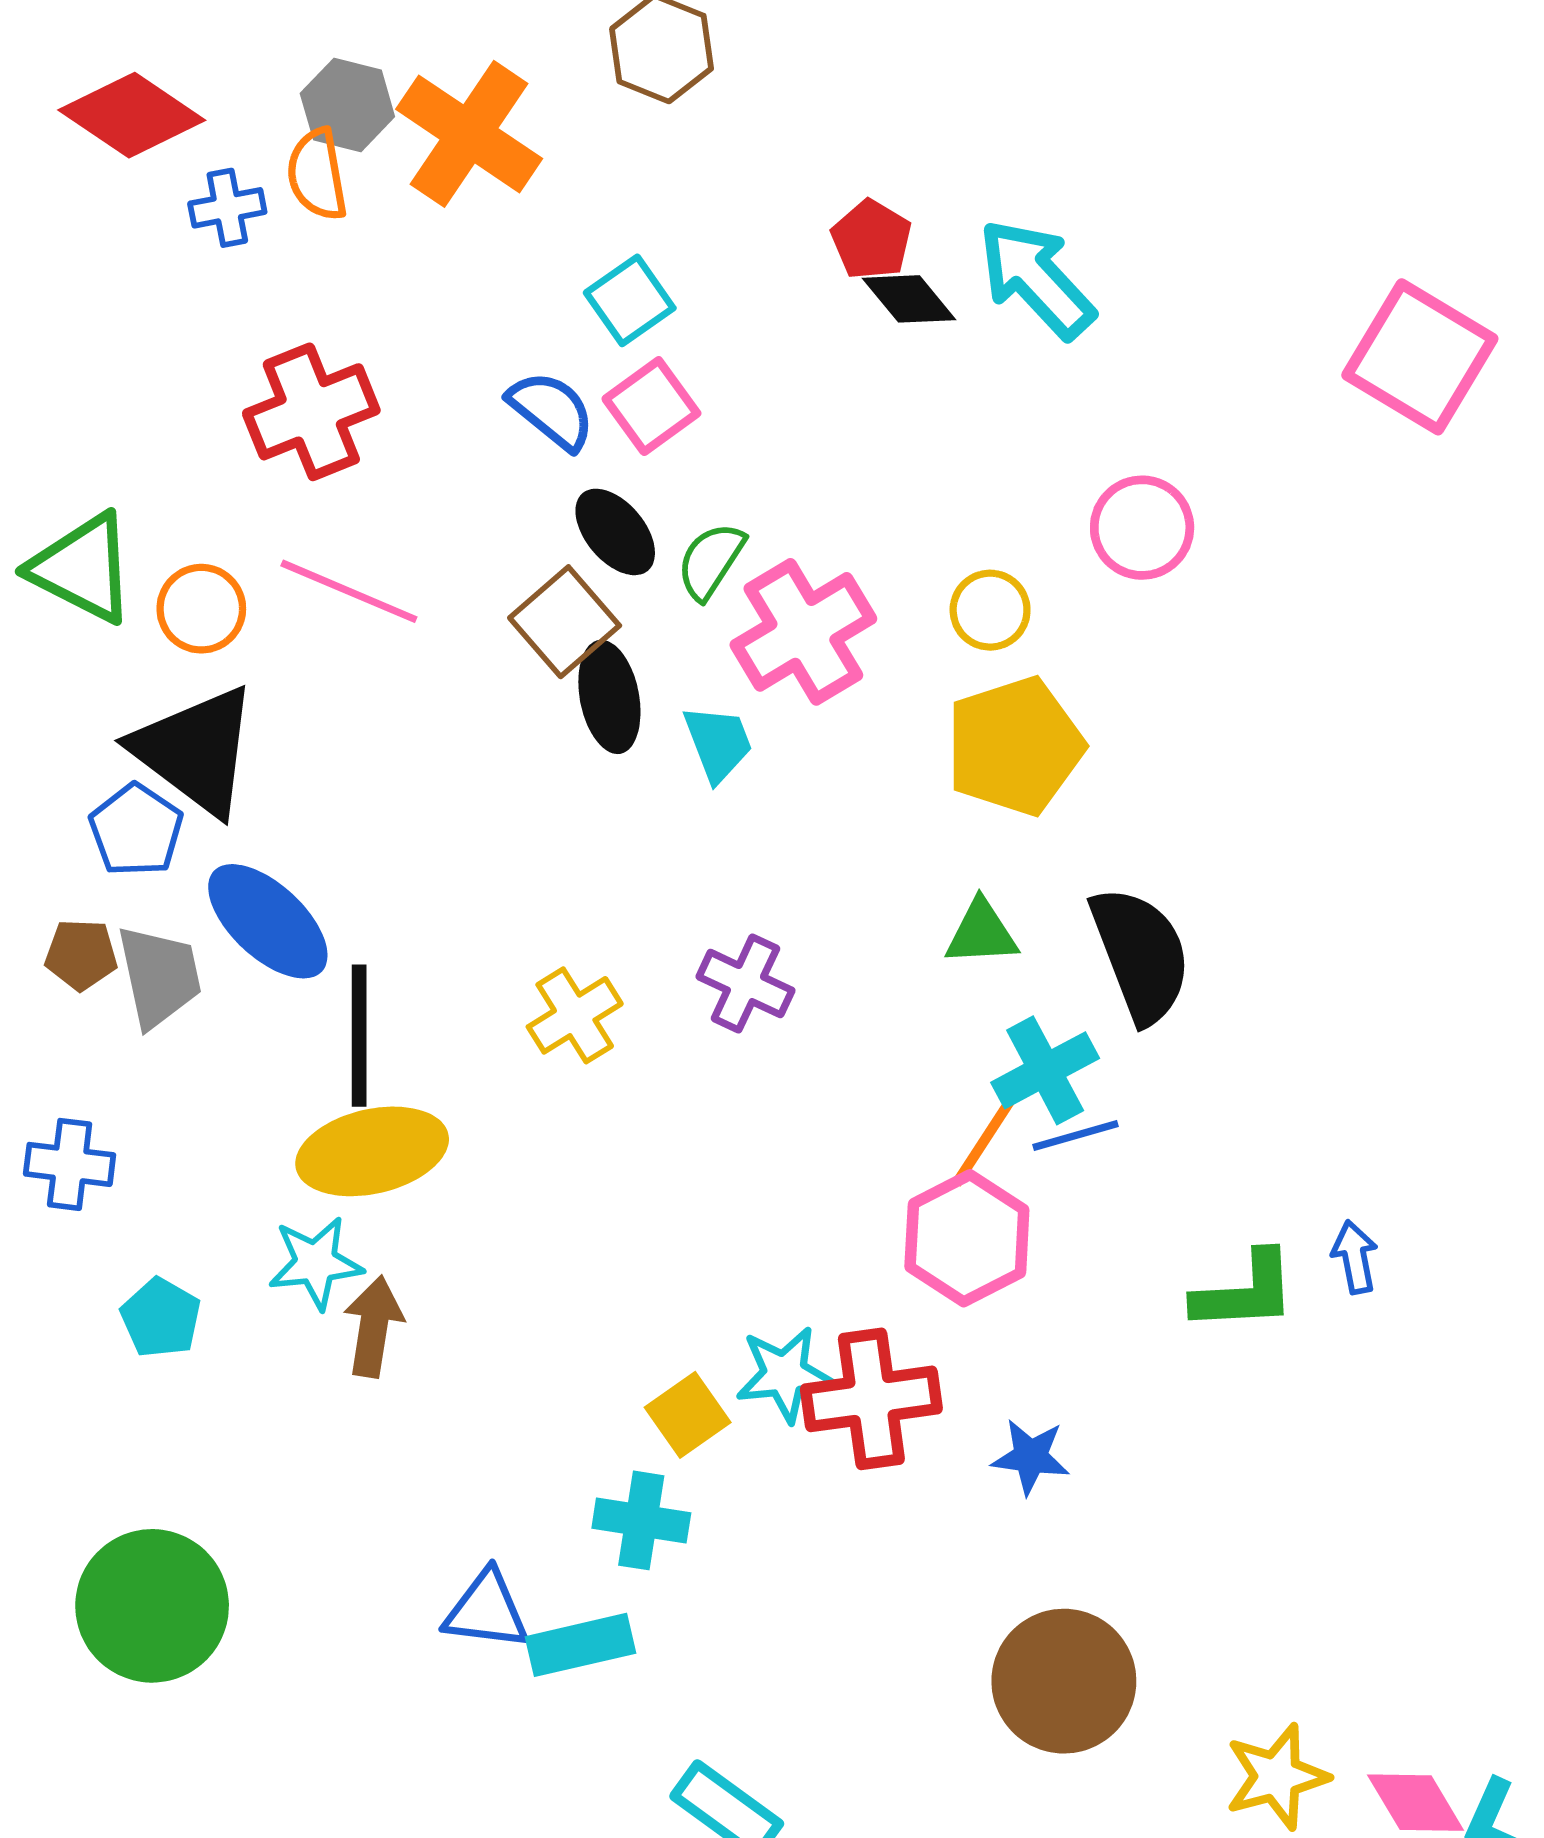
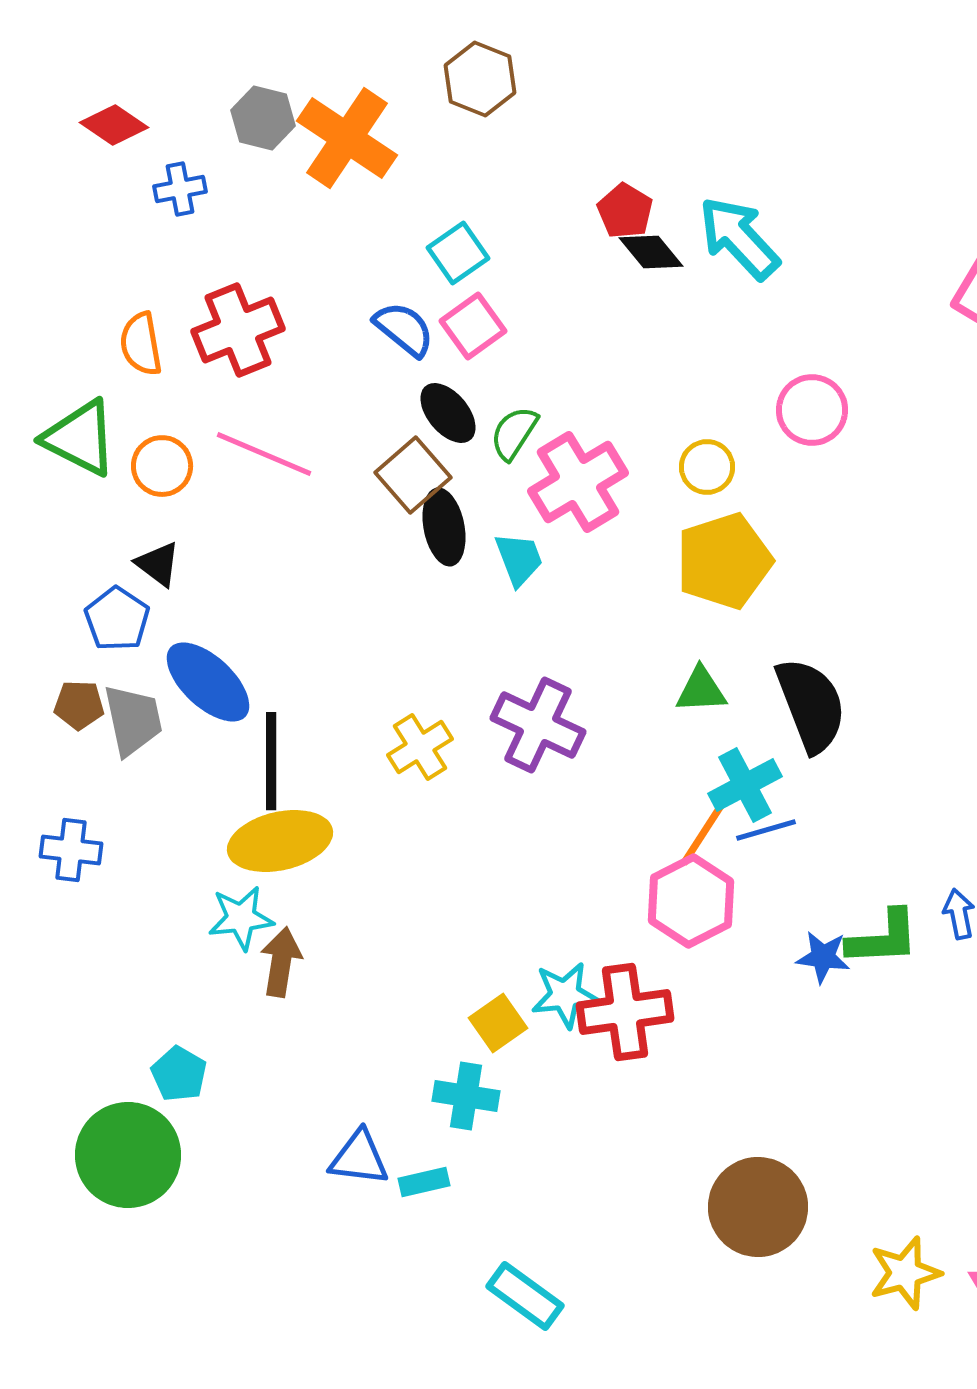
red diamond: (132, 115) -> (114, 125), size x0.7
orange semicircle: (317, 174) -> (141, 344), moved
black triangle: (195, 751) -> (158, 564), size x0.5
purple cross: (745, 984) -> (538, 725), size x1.4
cyan pentagon: (161, 1318) -> (179, 1074), moved
blue star: (1031, 1457) -> (823, 957), moved
cyan rectangle: (580, 1645) -> (424, 1182), size x0.7

